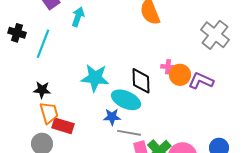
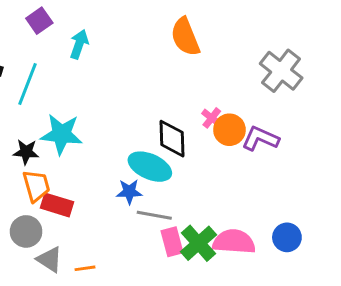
pink cross: (168, 67) -> (212, 118), turned 32
cyan star: (95, 78) -> (61, 134), moved

